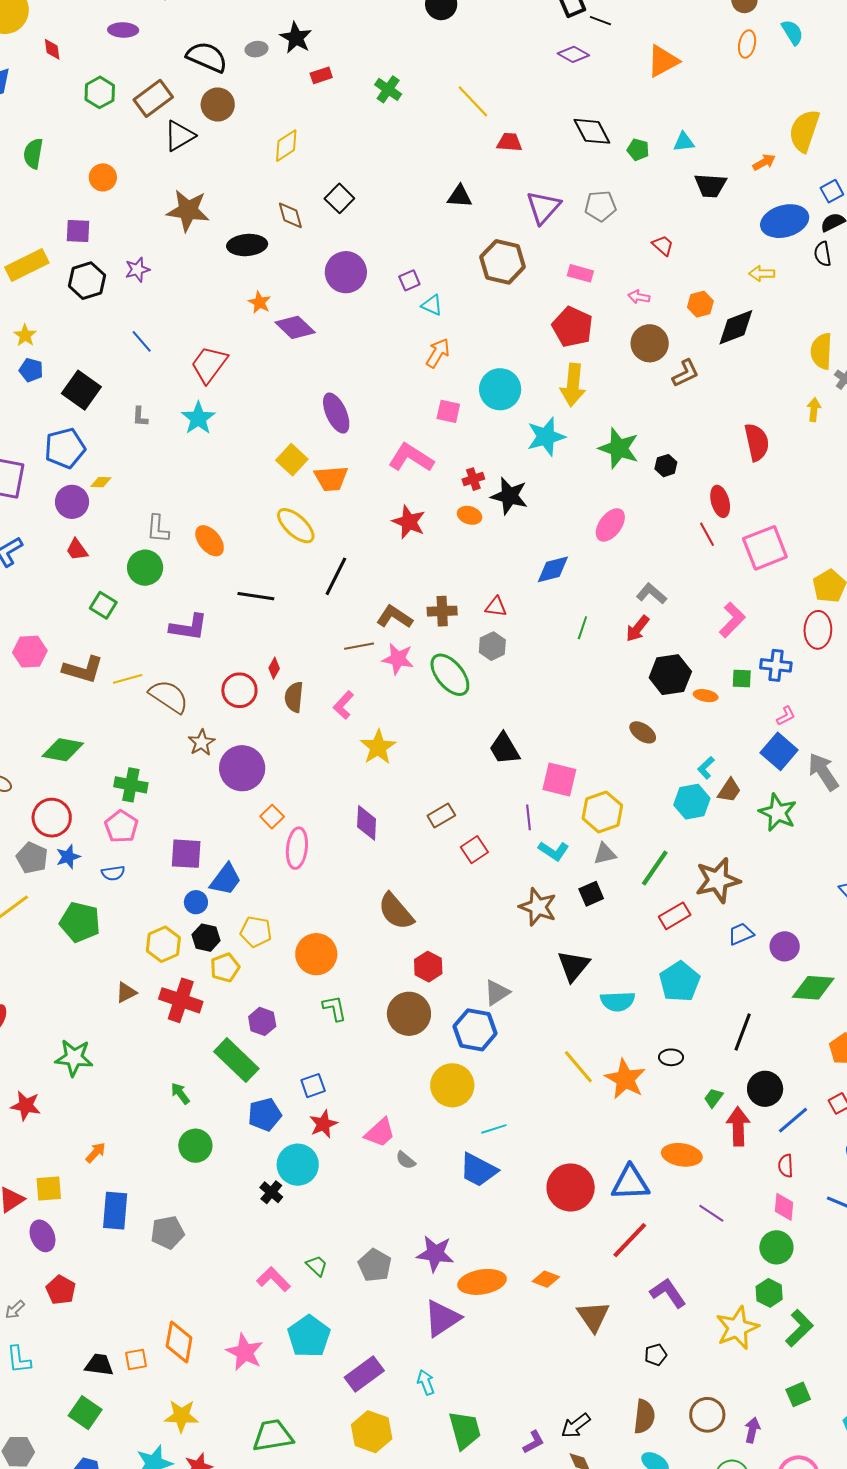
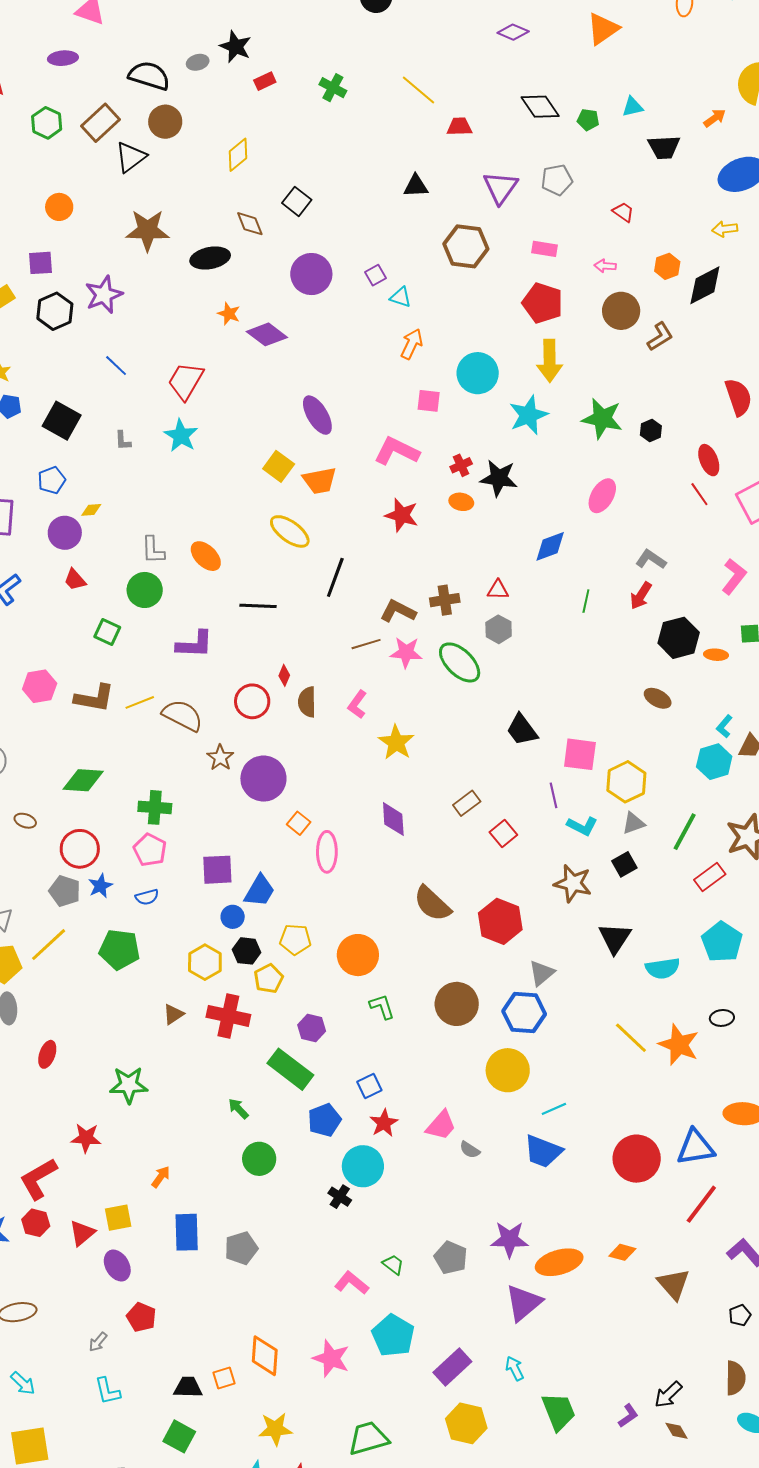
purple star: (137, 270) -> (104, 295), size x1.5
blue pentagon: (65, 448) -> (52, 480), size x0.7
red hexagon: (428, 967) -> (500, 921), moved, size x1.5

